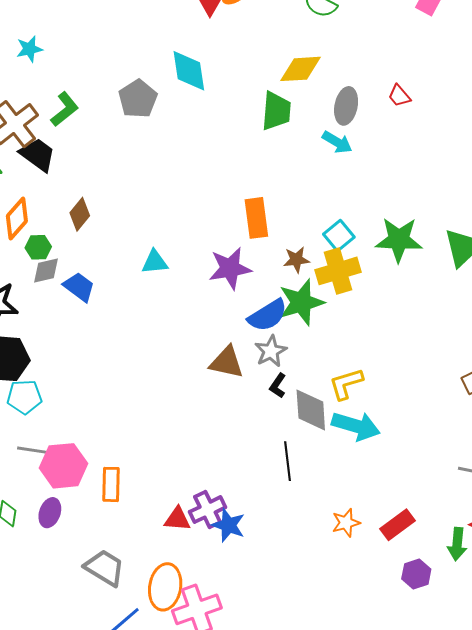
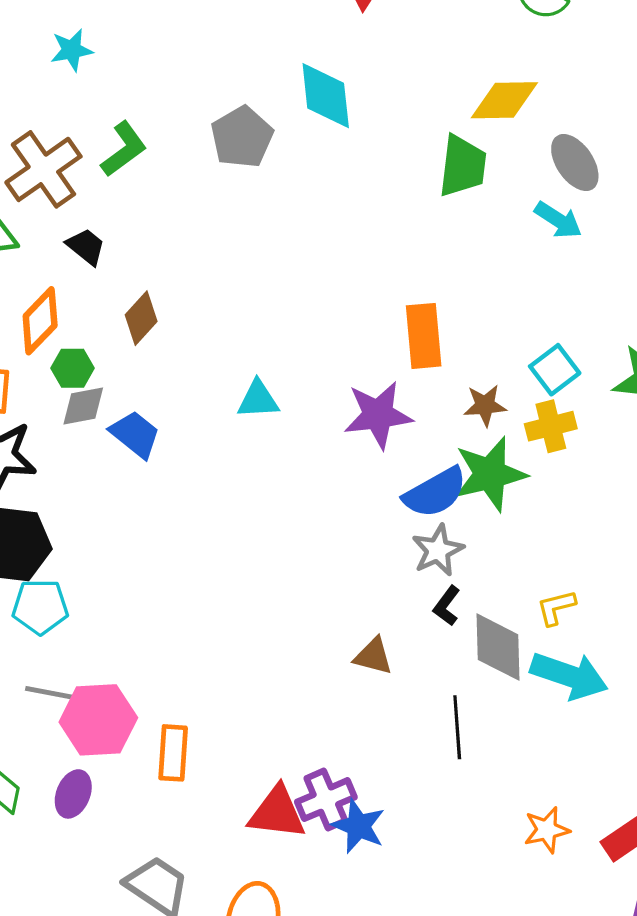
gray ellipse: (346, 106) -> (575, 163), turned -48
black trapezoid: (38, 155) -> (86, 247), moved, size x0.7
yellow cross: (338, 271) -> (551, 426), size x0.7
brown triangle: (227, 362) -> (373, 656), moved, size x0.7
yellow L-shape: (346, 384) -> (556, 607), size x0.7
red triangle: (177, 519) -> (277, 813), size x1.4

